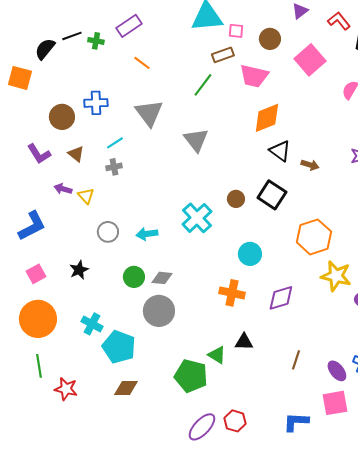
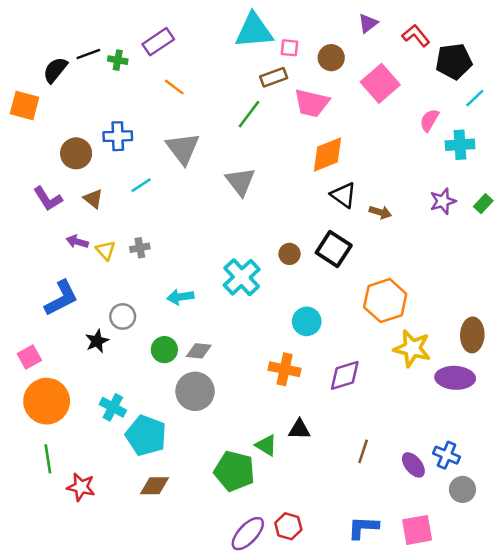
gray cross: (114, 167) -> (140, 248), moved
blue L-shape: (32, 226) -> (61, 298), moved
gray circle: (108, 232) -> (123, 316), moved
pink square: (36, 274) -> (29, 357), moved
pink square: (335, 403) -> (417, 530), moved

